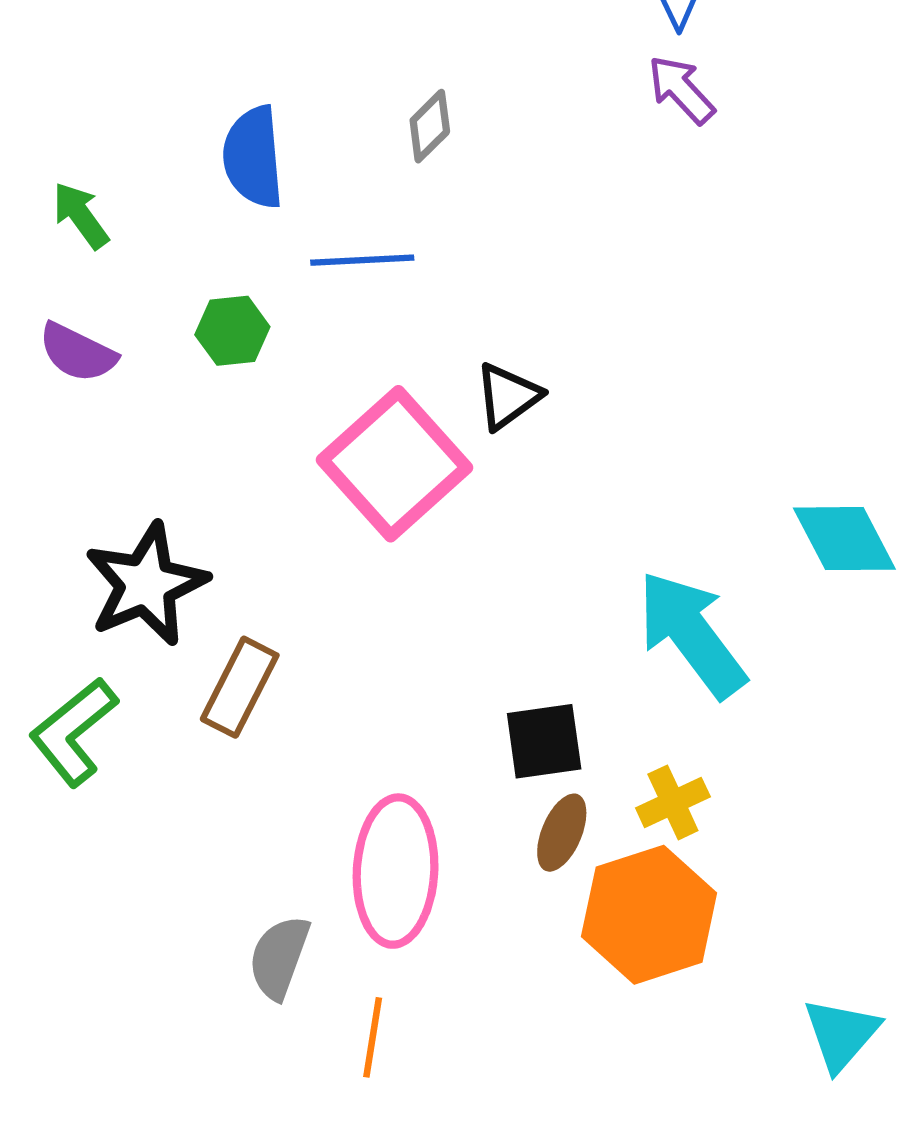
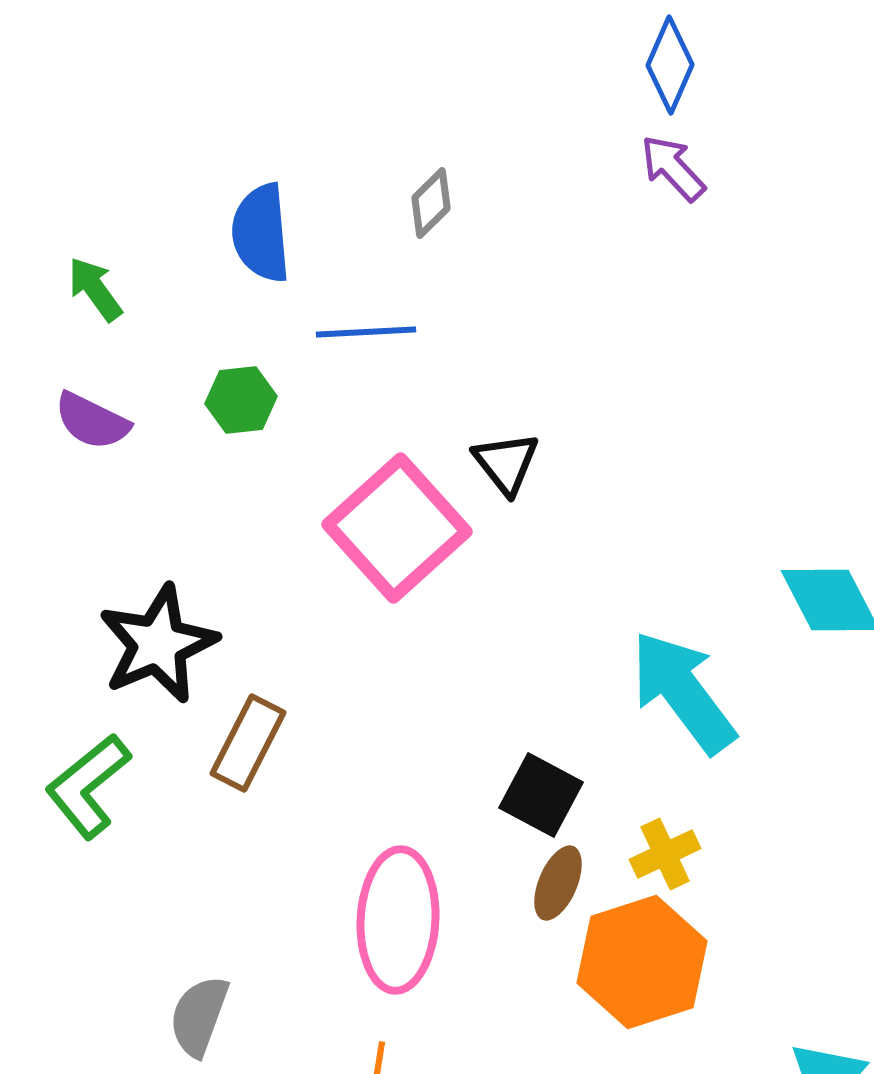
black triangle: (508, 396) -> (506, 463), turned -32
black square: (544, 741) -> (541, 795), turned 36
gray semicircle: (279, 957) -> (199, 1016), moved

